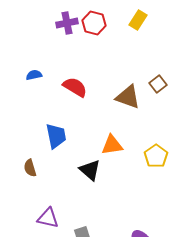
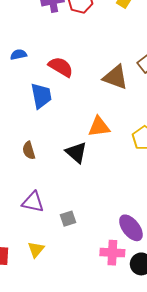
blue trapezoid: (56, 136) -> (41, 96), moved
brown semicircle: (30, 168) -> (29, 150), moved

